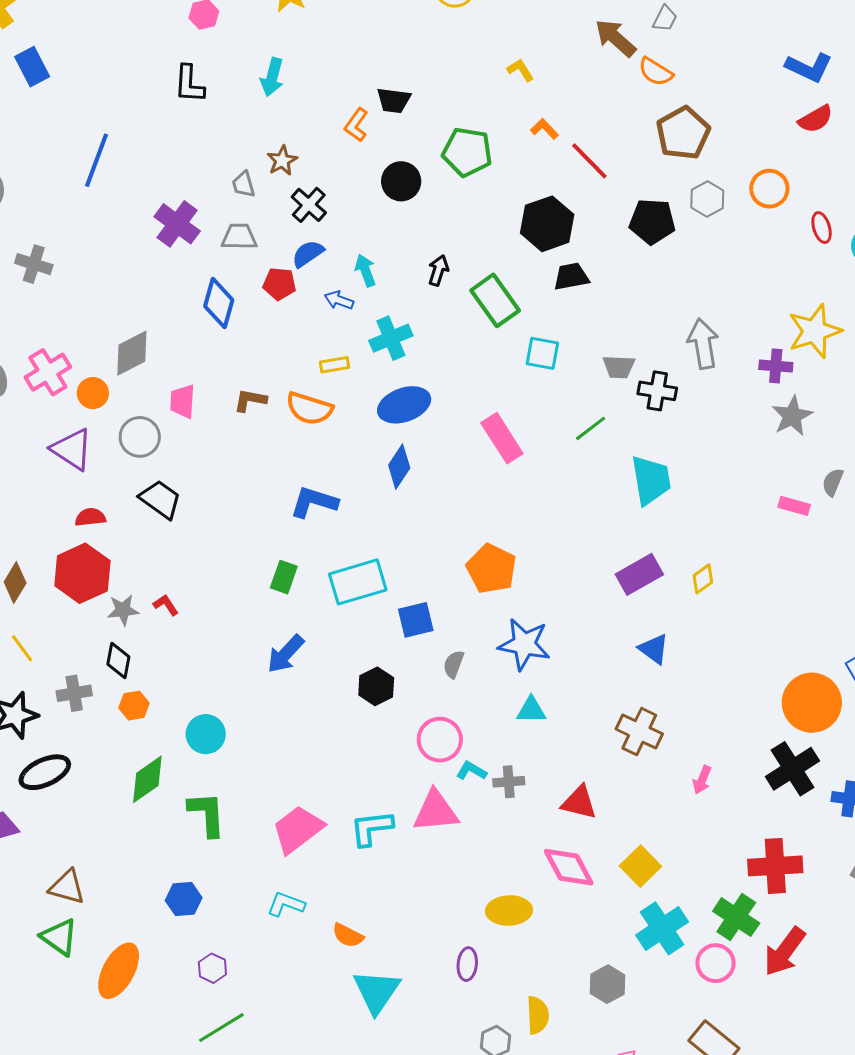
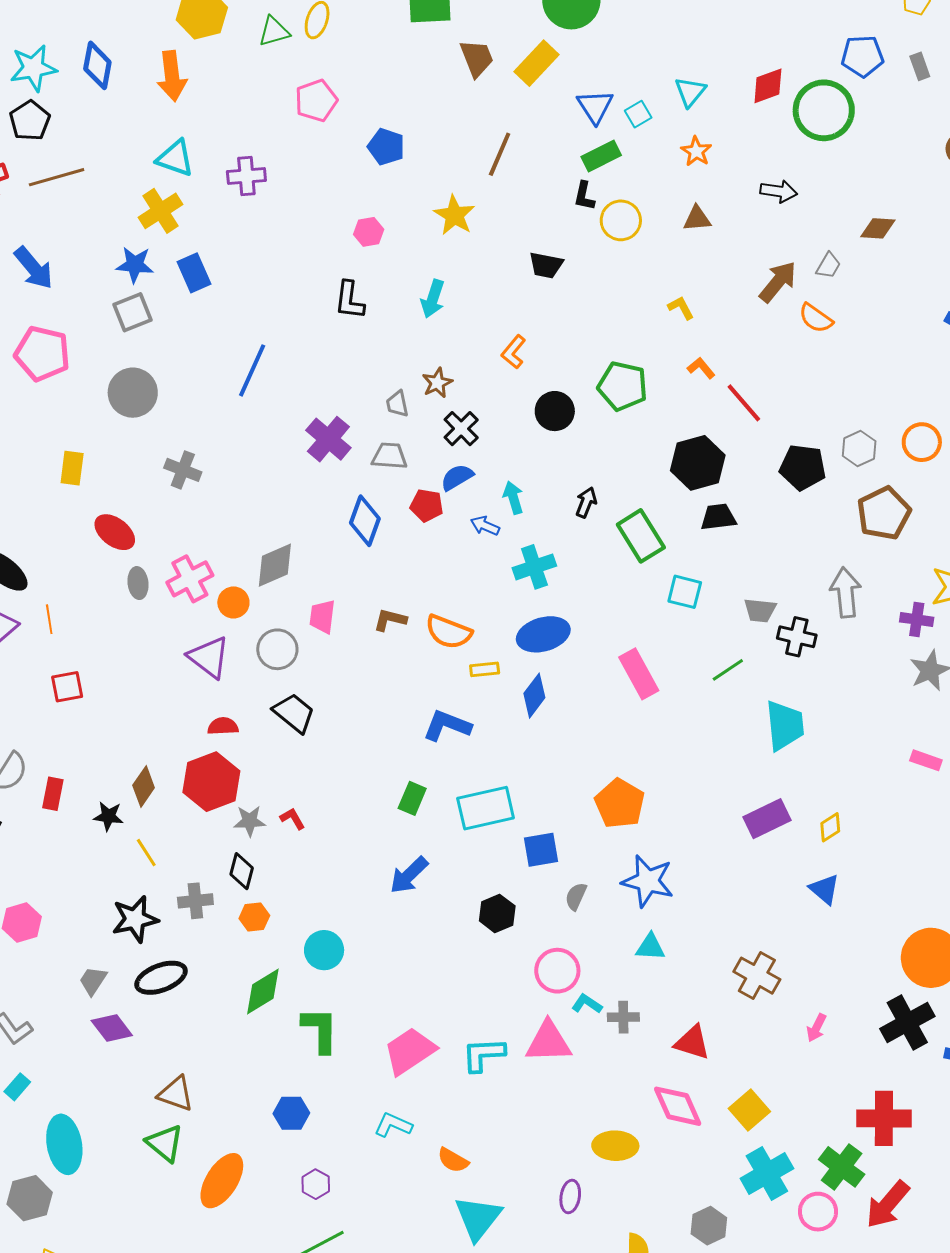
brown arrow: (615, 38) -> (778, 282), turned 84
black trapezoid: (394, 100) -> (546, 265), moved
brown pentagon: (683, 133) -> (884, 513), moved
yellow rectangle: (335, 365) -> (485, 669), moved
blue triangle: (654, 649) -> (824, 889), moved

